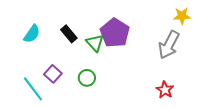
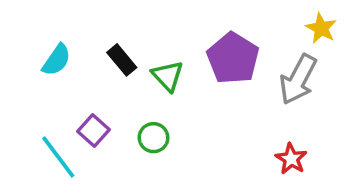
yellow star: (182, 16) -> (321, 28), turned 30
purple pentagon: (115, 33) -> (233, 58), moved

